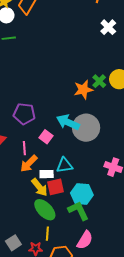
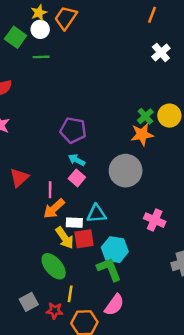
orange star: (83, 90) -> (142, 134), moved
purple pentagon: (24, 114) -> (73, 130), moved
cyan arrow: (68, 122) -> (77, 160), moved, size x0.6
green ellipse: (45, 210) -> (54, 266), moved

